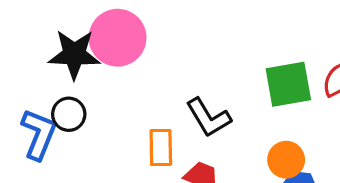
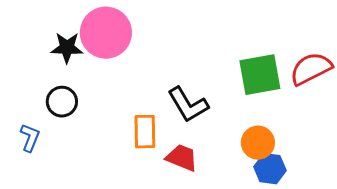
black star: (74, 54) -> (67, 48), size x0.7
blue L-shape: (39, 134) -> (30, 138), moved, size x0.6

